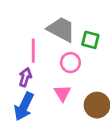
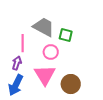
pink triangle: (62, 93) -> (45, 75), size x1.6

